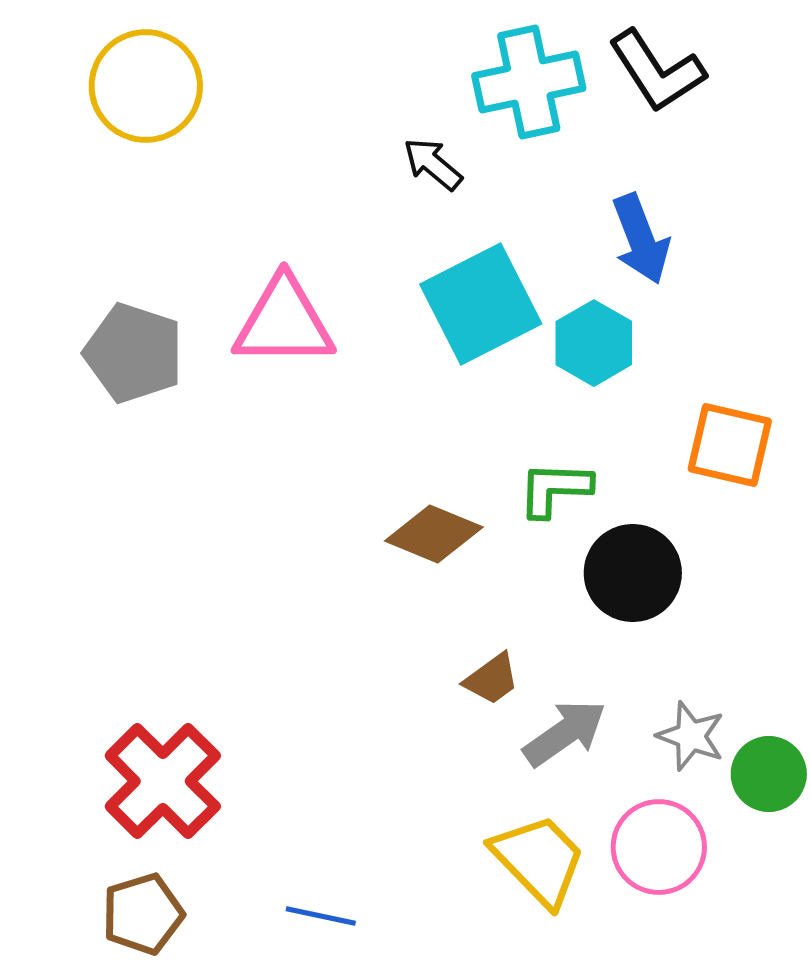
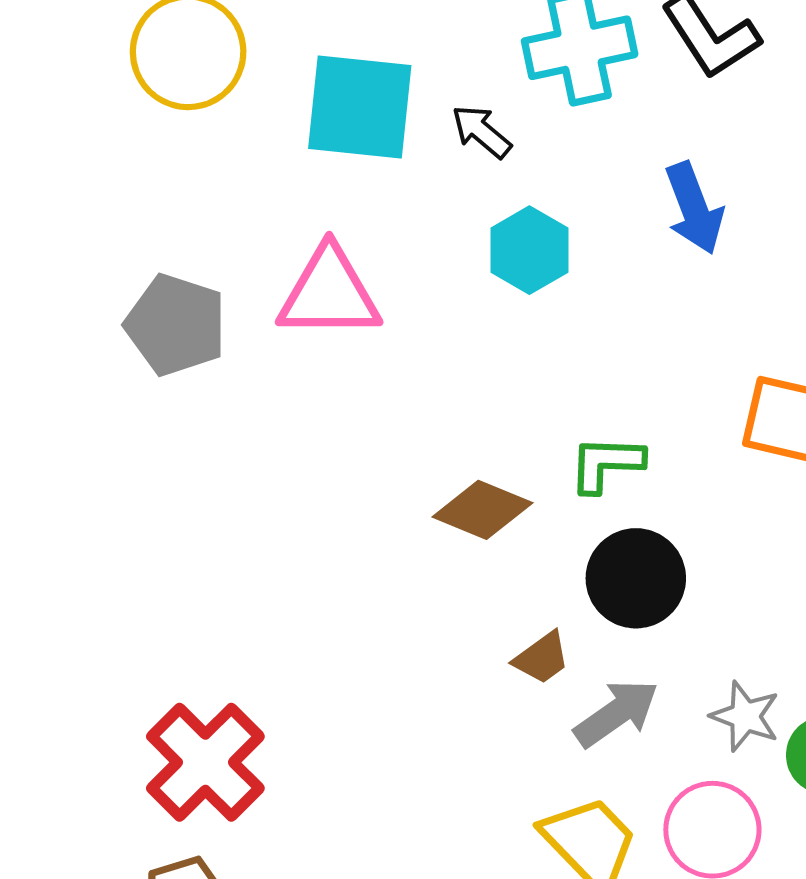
cyan square: (481, 304) -> (360, 107), moved, turned 33
cyan hexagon: (594, 343) -> (529, 250), moved
black circle: (633, 573) -> (636, 578), moved

